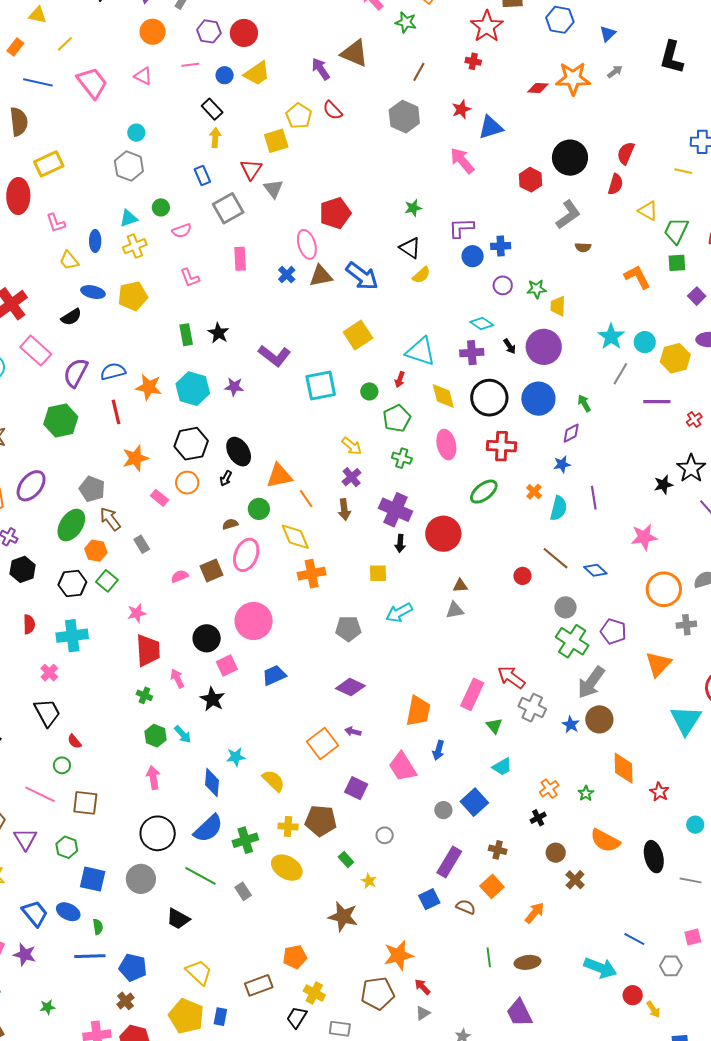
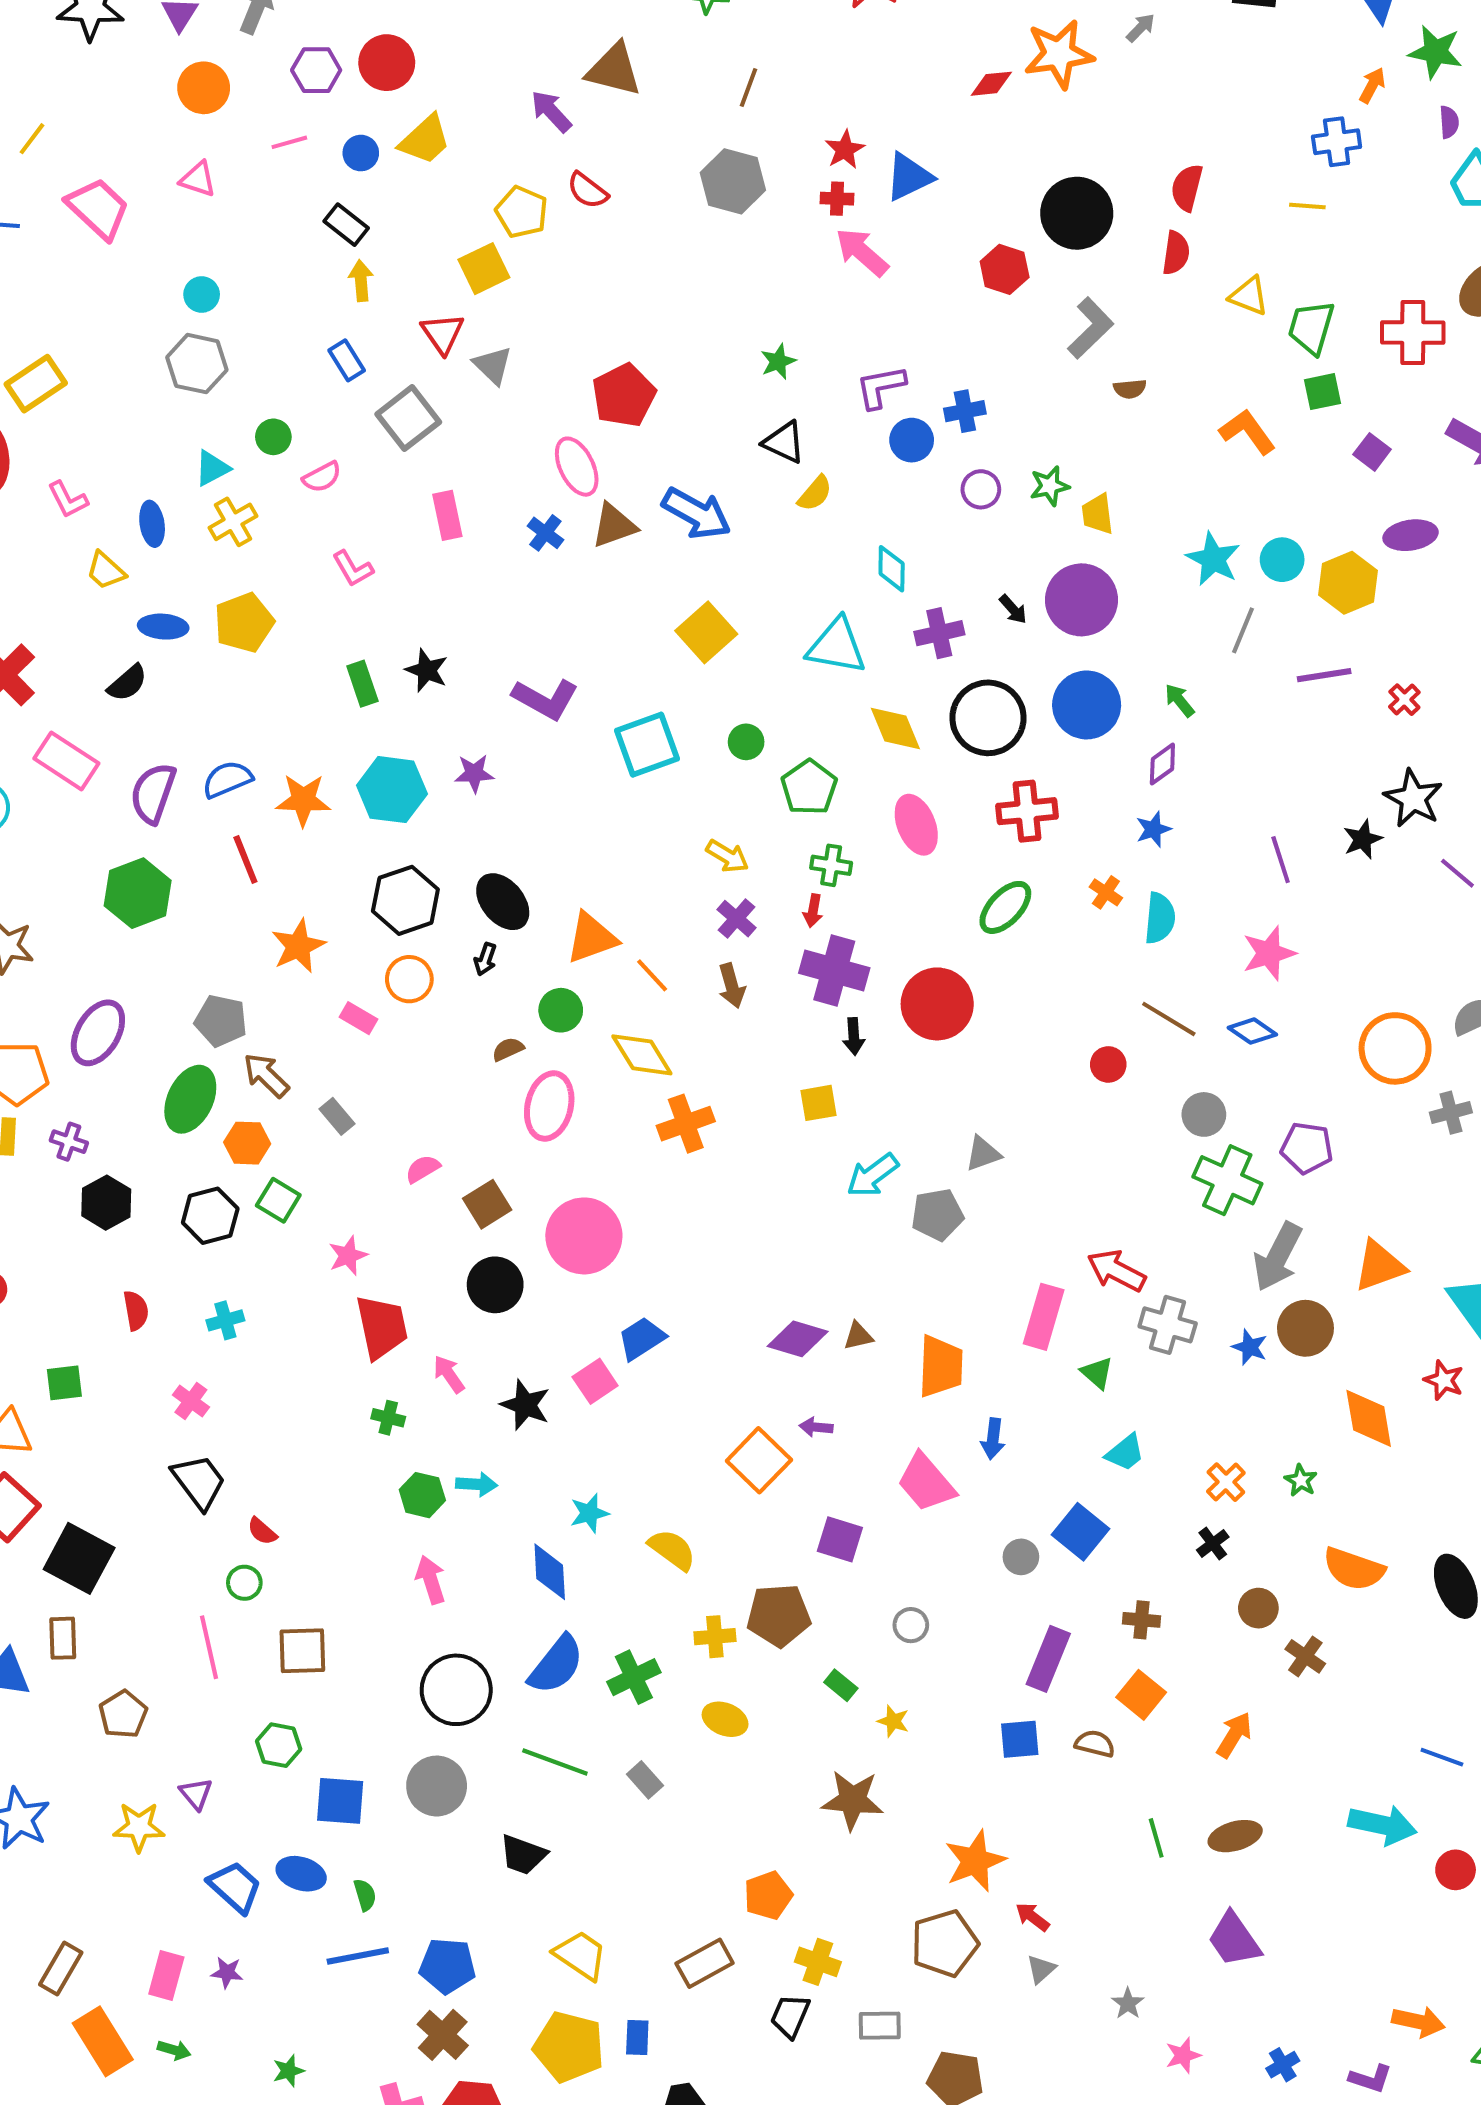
red cross: (473, 61) -> (837, 199), moved
cyan diamond: (482, 323) -> (892, 569), moved, turned 65
red arrow: (400, 379) -> (813, 911), moved
purple line: (594, 498) -> (1281, 860), moved
pink star: (644, 537) -> (1269, 953), moved
brown square: (211, 570) -> (487, 1204), moved
brown triangle: (460, 586) -> (858, 1336), moved
gray pentagon: (348, 629) -> (937, 1215), moved
cyan cross: (72, 636) -> (225, 1320), size x0.6
orange triangle: (658, 664) -> (1379, 1266), moved, turned 36
pink square: (227, 665) -> (595, 1381), moved
cyan arrow: (183, 734) -> (477, 1484), turned -36
red star: (659, 792) -> (1444, 1380), moved
pink line: (40, 794) -> (209, 1647), turned 60
purple triangle: (25, 839) -> (196, 1794), moved, size x0.7
yellow ellipse: (287, 868) -> (725, 1719), size x0.7
blue square: (429, 899) -> (1020, 1739), turned 30
purple star: (25, 955) -> (227, 1972), size x0.7
brown cross: (125, 1001) -> (443, 2035), size x1.4

